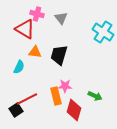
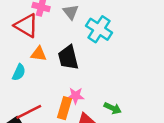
cyan cross: (103, 32) -> (99, 29), moved
black trapezoid: (59, 55) -> (68, 58), turned -30
orange rectangle: (56, 96) -> (64, 108), turned 30

